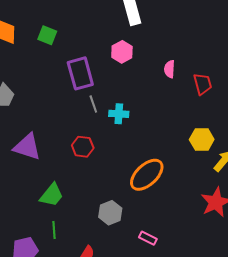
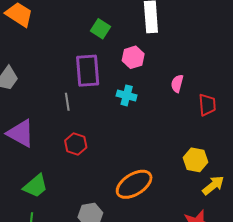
green square: (47, 35) -> (100, 29), moved
gray line: (93, 104) -> (67, 102), moved
cyan cross: (119, 114) -> (127, 95), moved

